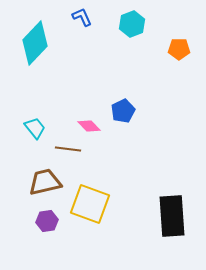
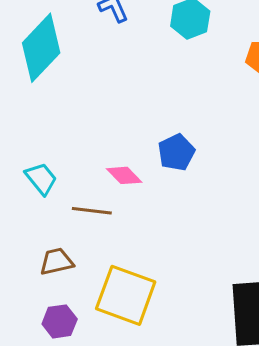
brown trapezoid: (45, 182) -> (56, 262), size x0.7

